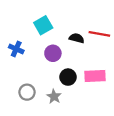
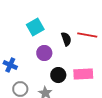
black semicircle: (77, 38) -> (66, 39), turned 56
blue cross: (16, 49) -> (10, 65), moved

